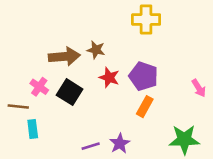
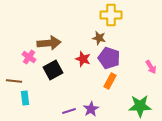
brown star: (96, 50) -> (99, 38), moved
pink cross: (39, 87) -> (29, 57), moved
black square: (70, 92) -> (53, 70), turned 30

